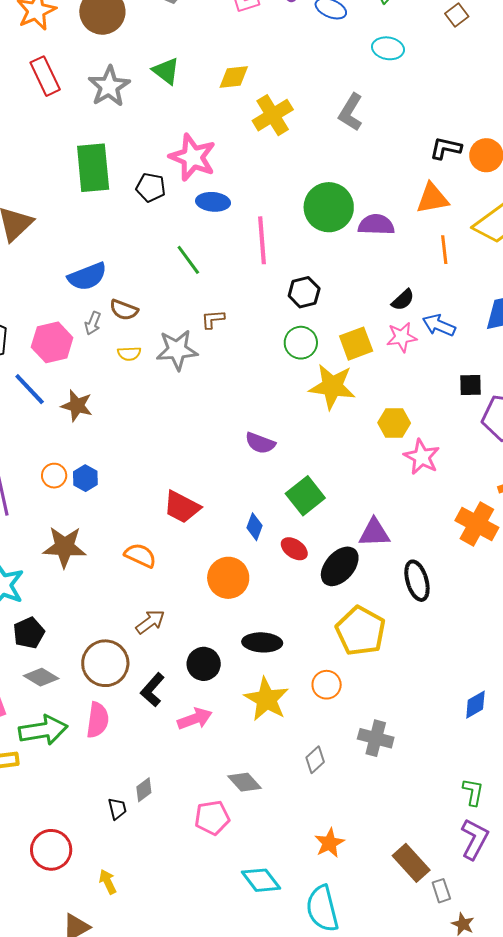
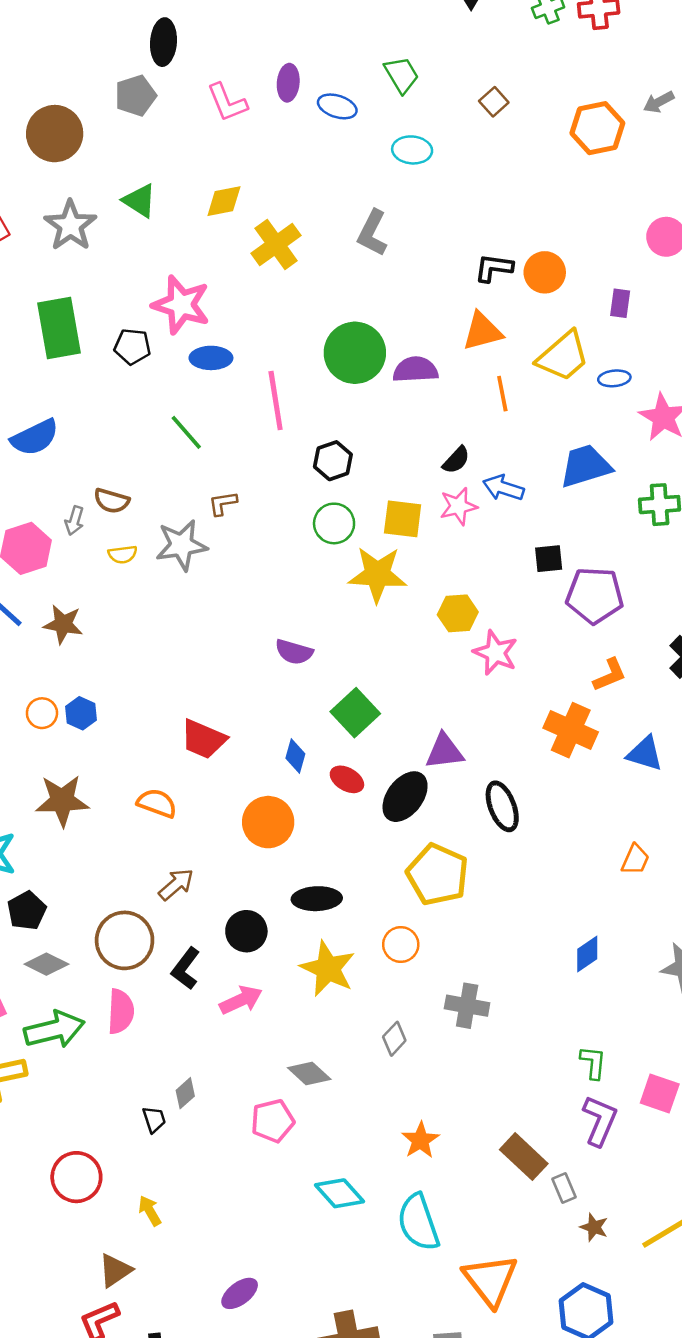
blue semicircle: (87, 277) -> (35, 437), moved
yellow square: (356, 344) -> (403, 519), turned 32

